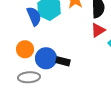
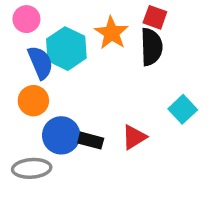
red triangle: (98, 30) -> (134, 137), moved
orange circle: (25, 49) -> (33, 101), moved

